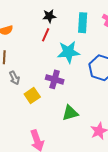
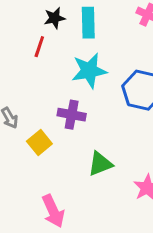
cyan rectangle: (83, 23) -> (88, 23), moved
red line: (46, 35) -> (39, 47), moved

